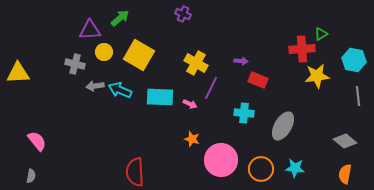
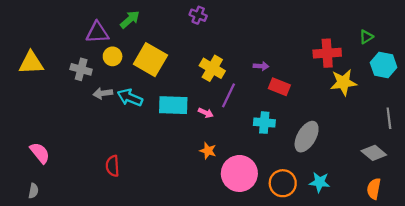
green triangle: (321, 34) -> (366, 37), moved
yellow triangle: (18, 73) -> (31, 63), moved
gray line: (358, 96) -> (389, 118), moved
red semicircle: (135, 172) -> (113, 166), moved, size x0.7

